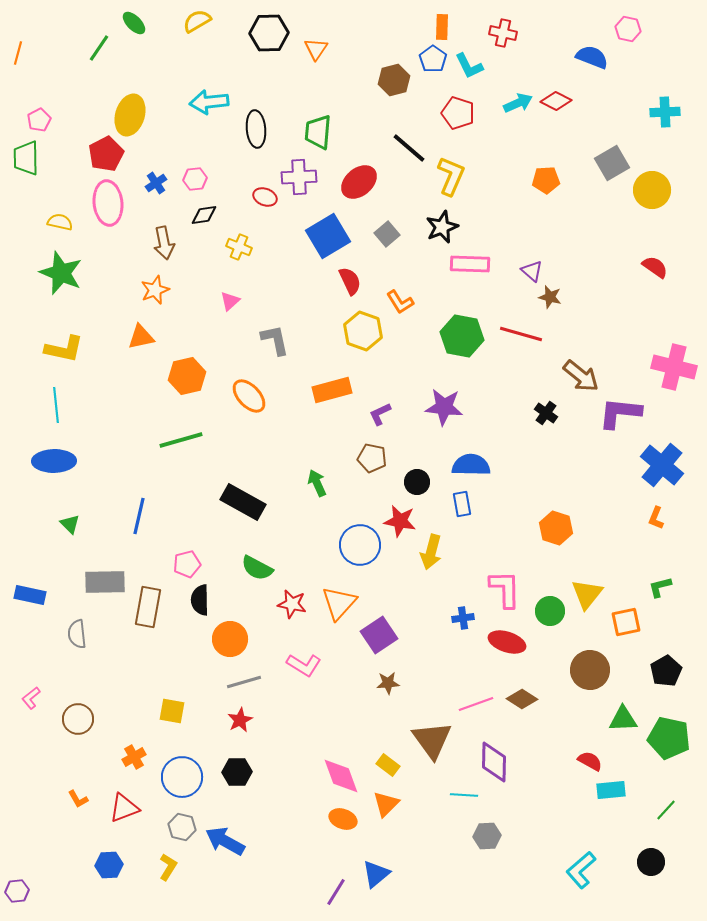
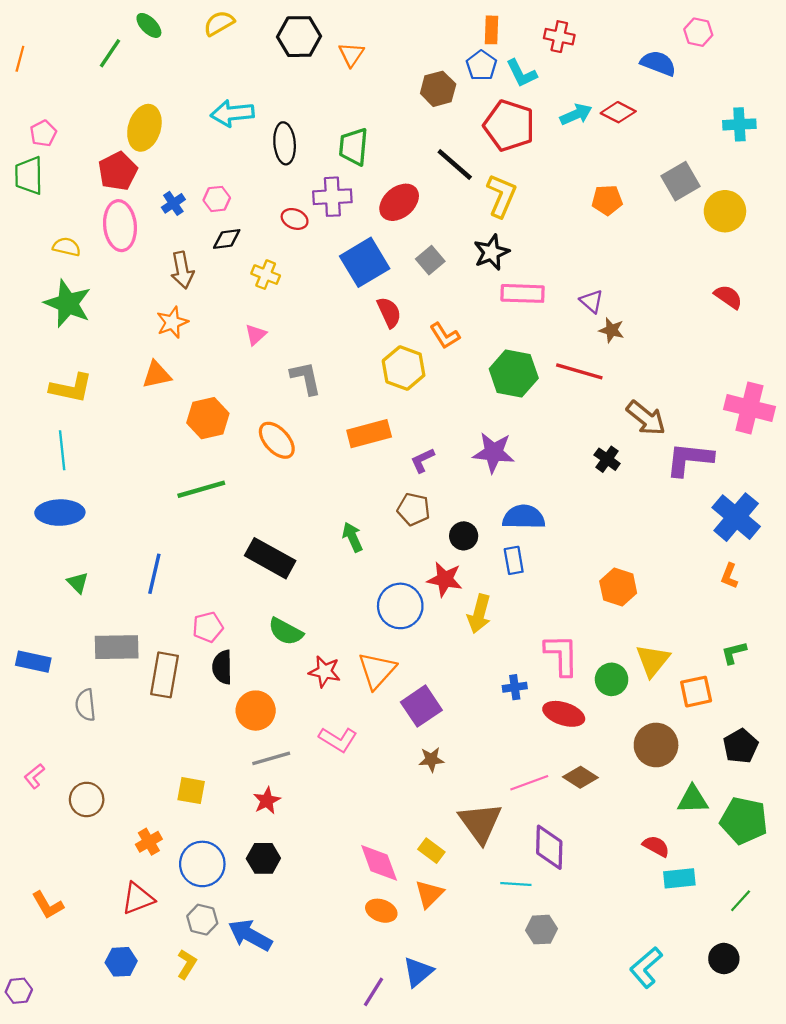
red pentagon: (458, 113) -> (509, 126), size x1.4
orange L-shape: (78, 799) -> (48, 905), moved, size x1.4

